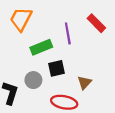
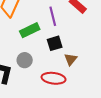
black square: (56, 68) -> (55, 43), moved

